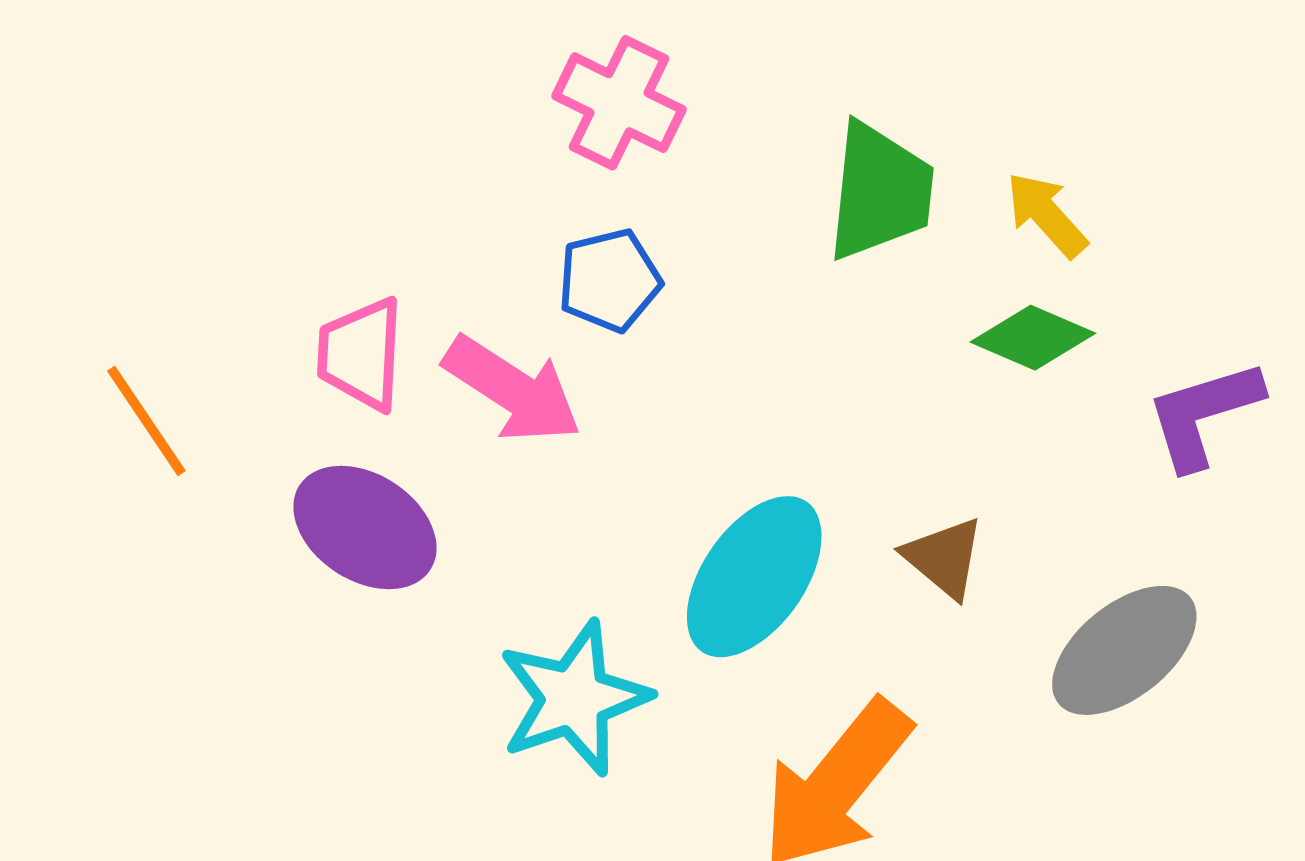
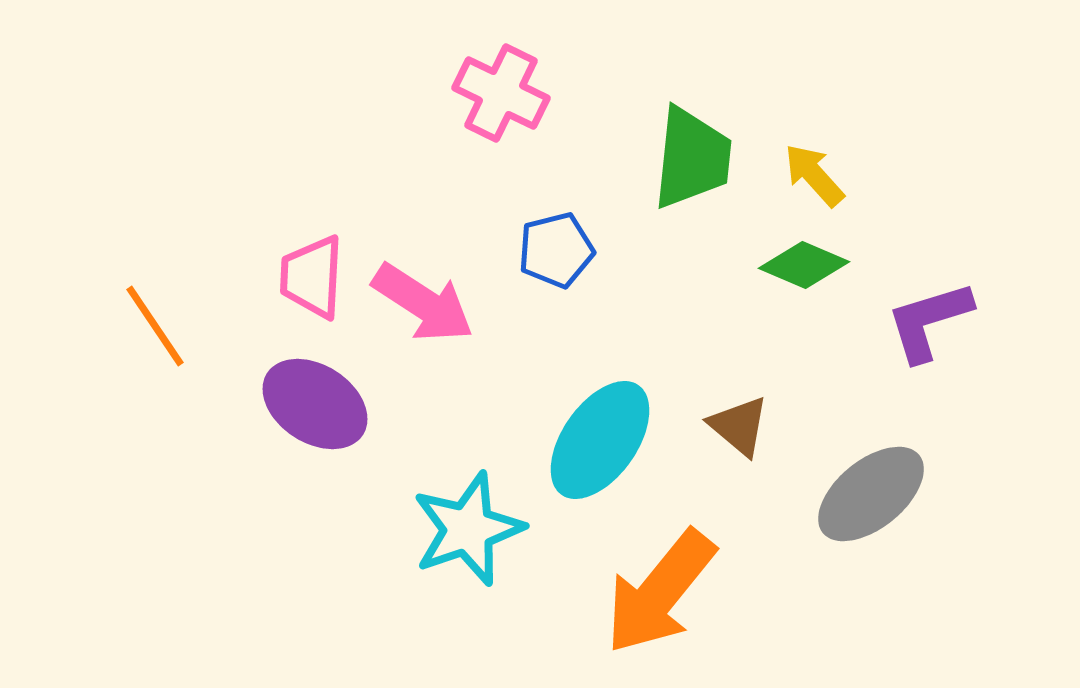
blue pentagon: (609, 280) -> (556, 250), moved

